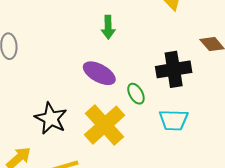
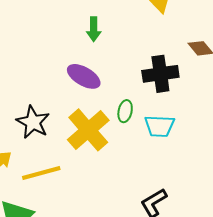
green ellipse: (136, 94) -> (125, 111), moved, turned 40

